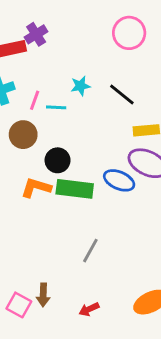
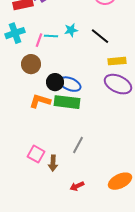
cyan line: (56, 107) -> (51, 36), moved
blue ellipse: (119, 180) -> (70, 84), moved
brown arrow: (43, 295) -> (53, 163), moved
pink square: (19, 305) -> (36, 154), moved

